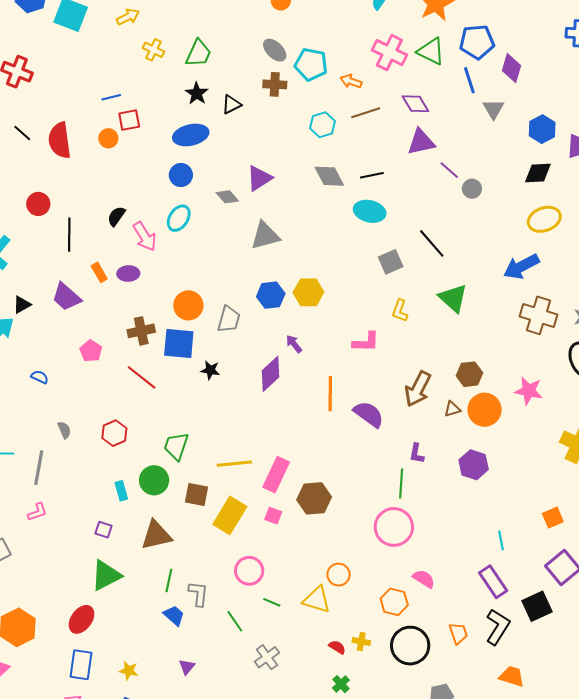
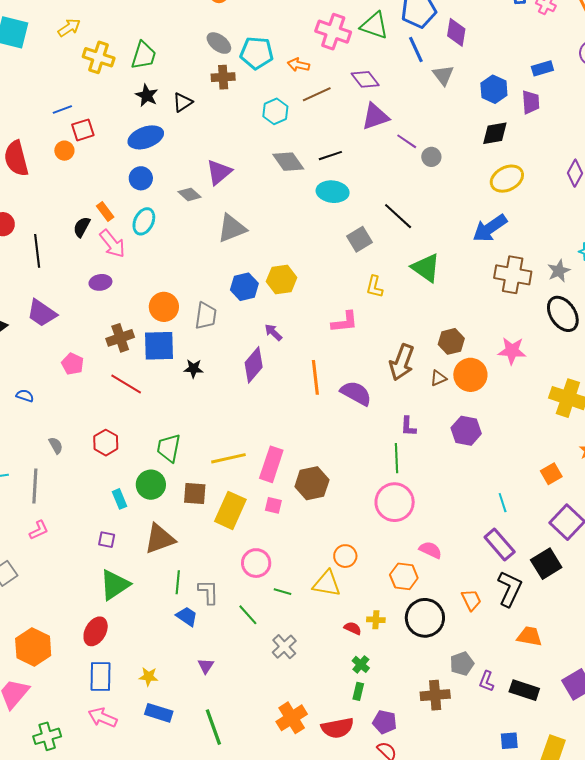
yellow cross: (153, 50) -> (99, 57), size x1.4
orange rectangle: (99, 272) -> (105, 211), moved

